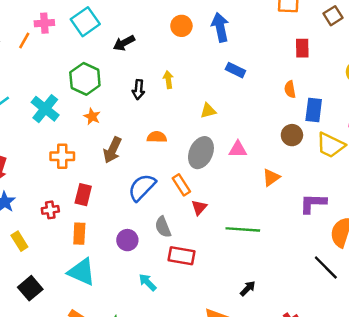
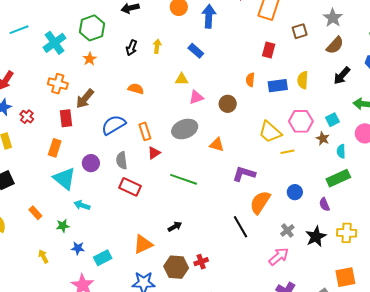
blue rectangle: (235, 70) -> (196, 51), moved
blue rectangle: (314, 110) -> (278, 86), moved, turned 60
brown circle: (292, 135) -> (228, 104), moved
pink triangle: (238, 149) -> (196, 97), moved, turned -35
brown arrow: (112, 150) -> (85, 99), moved
gray ellipse: (201, 153) -> (185, 129), moved, turned 30
orange triangle: (271, 177) -> (217, 145), turned 35
red rectangle: (83, 195) -> (66, 118), turned -36
red cross: (50, 210) -> (27, 117), moved, turned 32
cyan triangle: (82, 272) -> (64, 179), moved
cyan arrow: (148, 282) -> (82, 205), moved, turned -42

